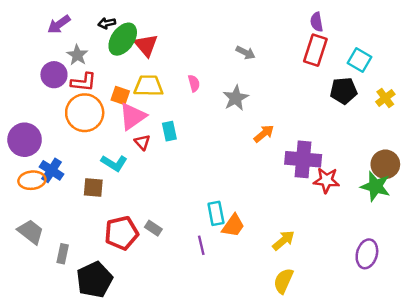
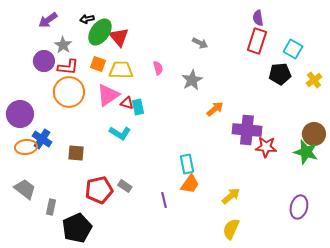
orange square: (120, 96) -> (98, 64), moved
red triangle: (142, 142) -> (127, 103), moved, turned -32
cyan L-shape: (114, 163) -> (120, 133), moved
cyan rectangle: (216, 213) -> (187, 164), moved

